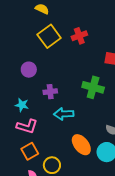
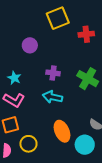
red cross: (79, 36) -> (86, 34), moved
purple cross: (50, 92) -> (53, 73), moved

